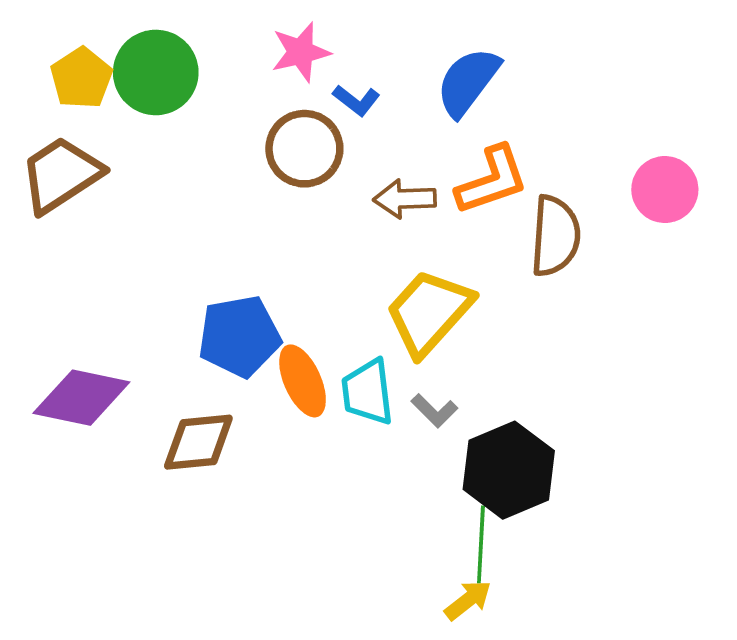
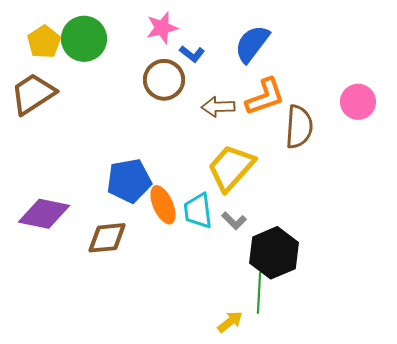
yellow arrow: (468, 600) -> (230, 322), moved

